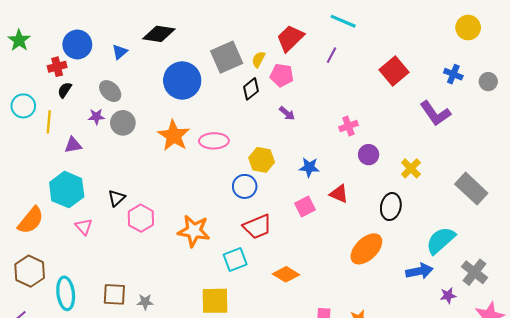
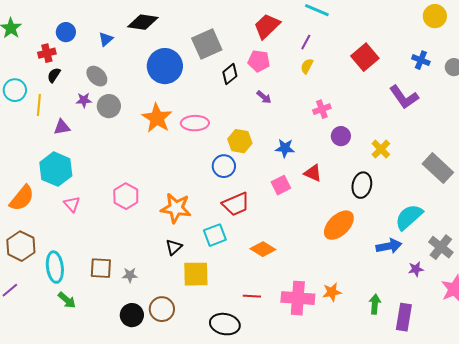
blue circle: (77, 44) -> (66, 32), size x0.7
yellow semicircle: (258, 59) -> (307, 66), moved
black triangle: (117, 198) -> (174, 247), moved

